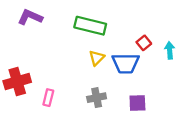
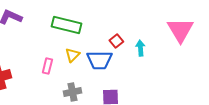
pink rectangle: (48, 98) -> (47, 66), moved

